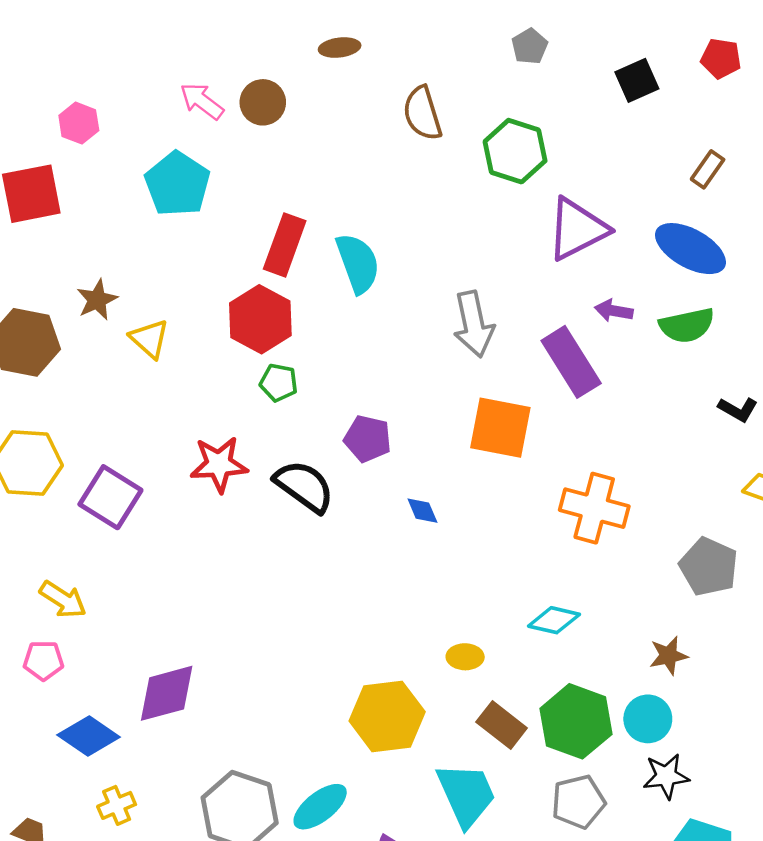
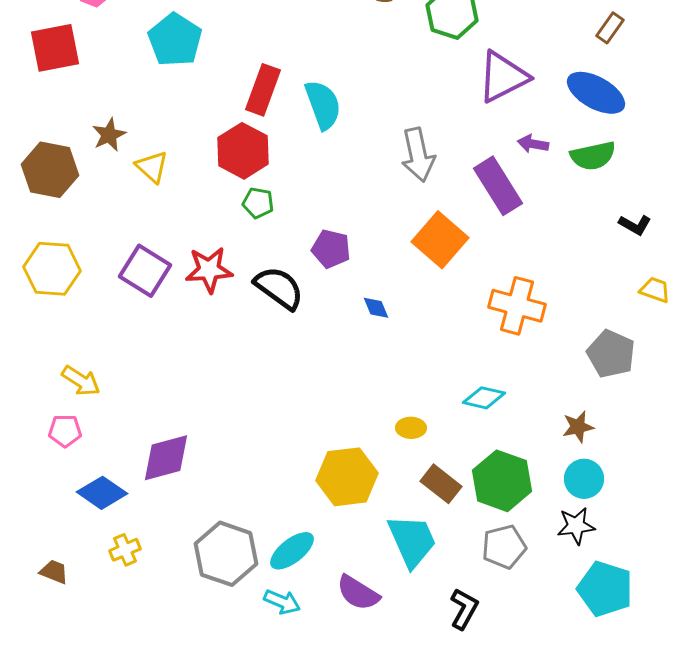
orange square: (500, 428) -> (440, 240), turned 30
purple square: (110, 497) -> (145, 271), moved
cyan circle: (648, 719) -> (584, 479), moved

